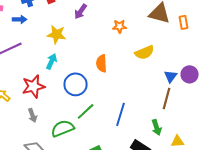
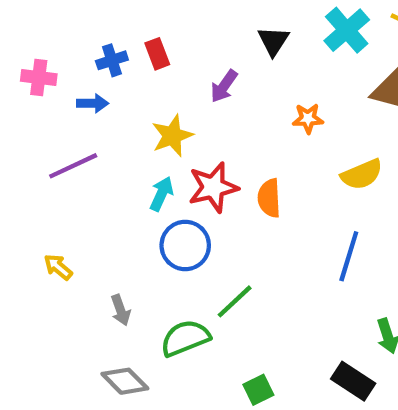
yellow star: (57, 34) -> (172, 136), turned -30
blue circle: (76, 84) -> (185, 245), moved
red star: (34, 86) -> (213, 187), moved
blue line: (121, 114) -> (349, 256), moved

